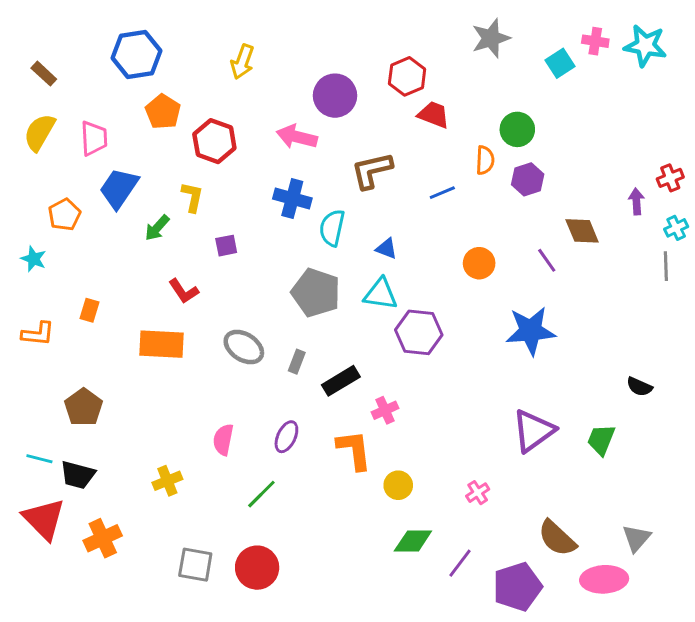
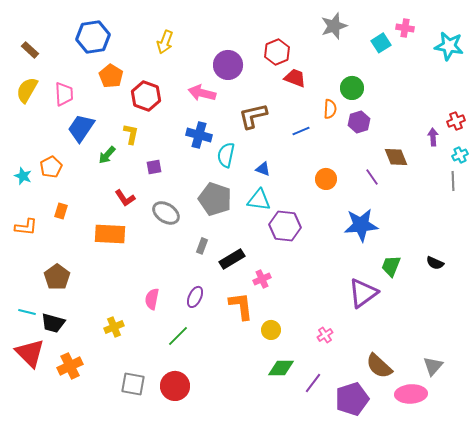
cyan star: (645, 46) -> (449, 46), moved
orange pentagon: (64, 215) -> (51, 167), moved
gray ellipse: (244, 347) -> (166, 213), moved
green trapezoid: (601, 440) -> (391, 266), moved

